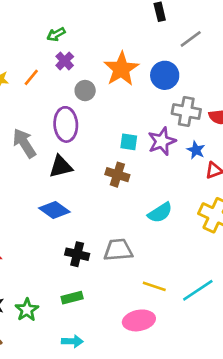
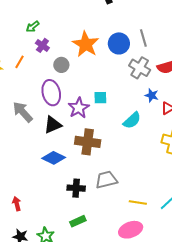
gray line: (191, 39) -> (143, 38), moved, turned -60
gray cross: (186, 111) -> (140, 68), turned 30
purple star: (162, 141) -> (79, 108), moved
brown cross: (117, 175) -> (88, 142), moved, size x1.4
cyan semicircle: (160, 213) -> (132, 120), moved

